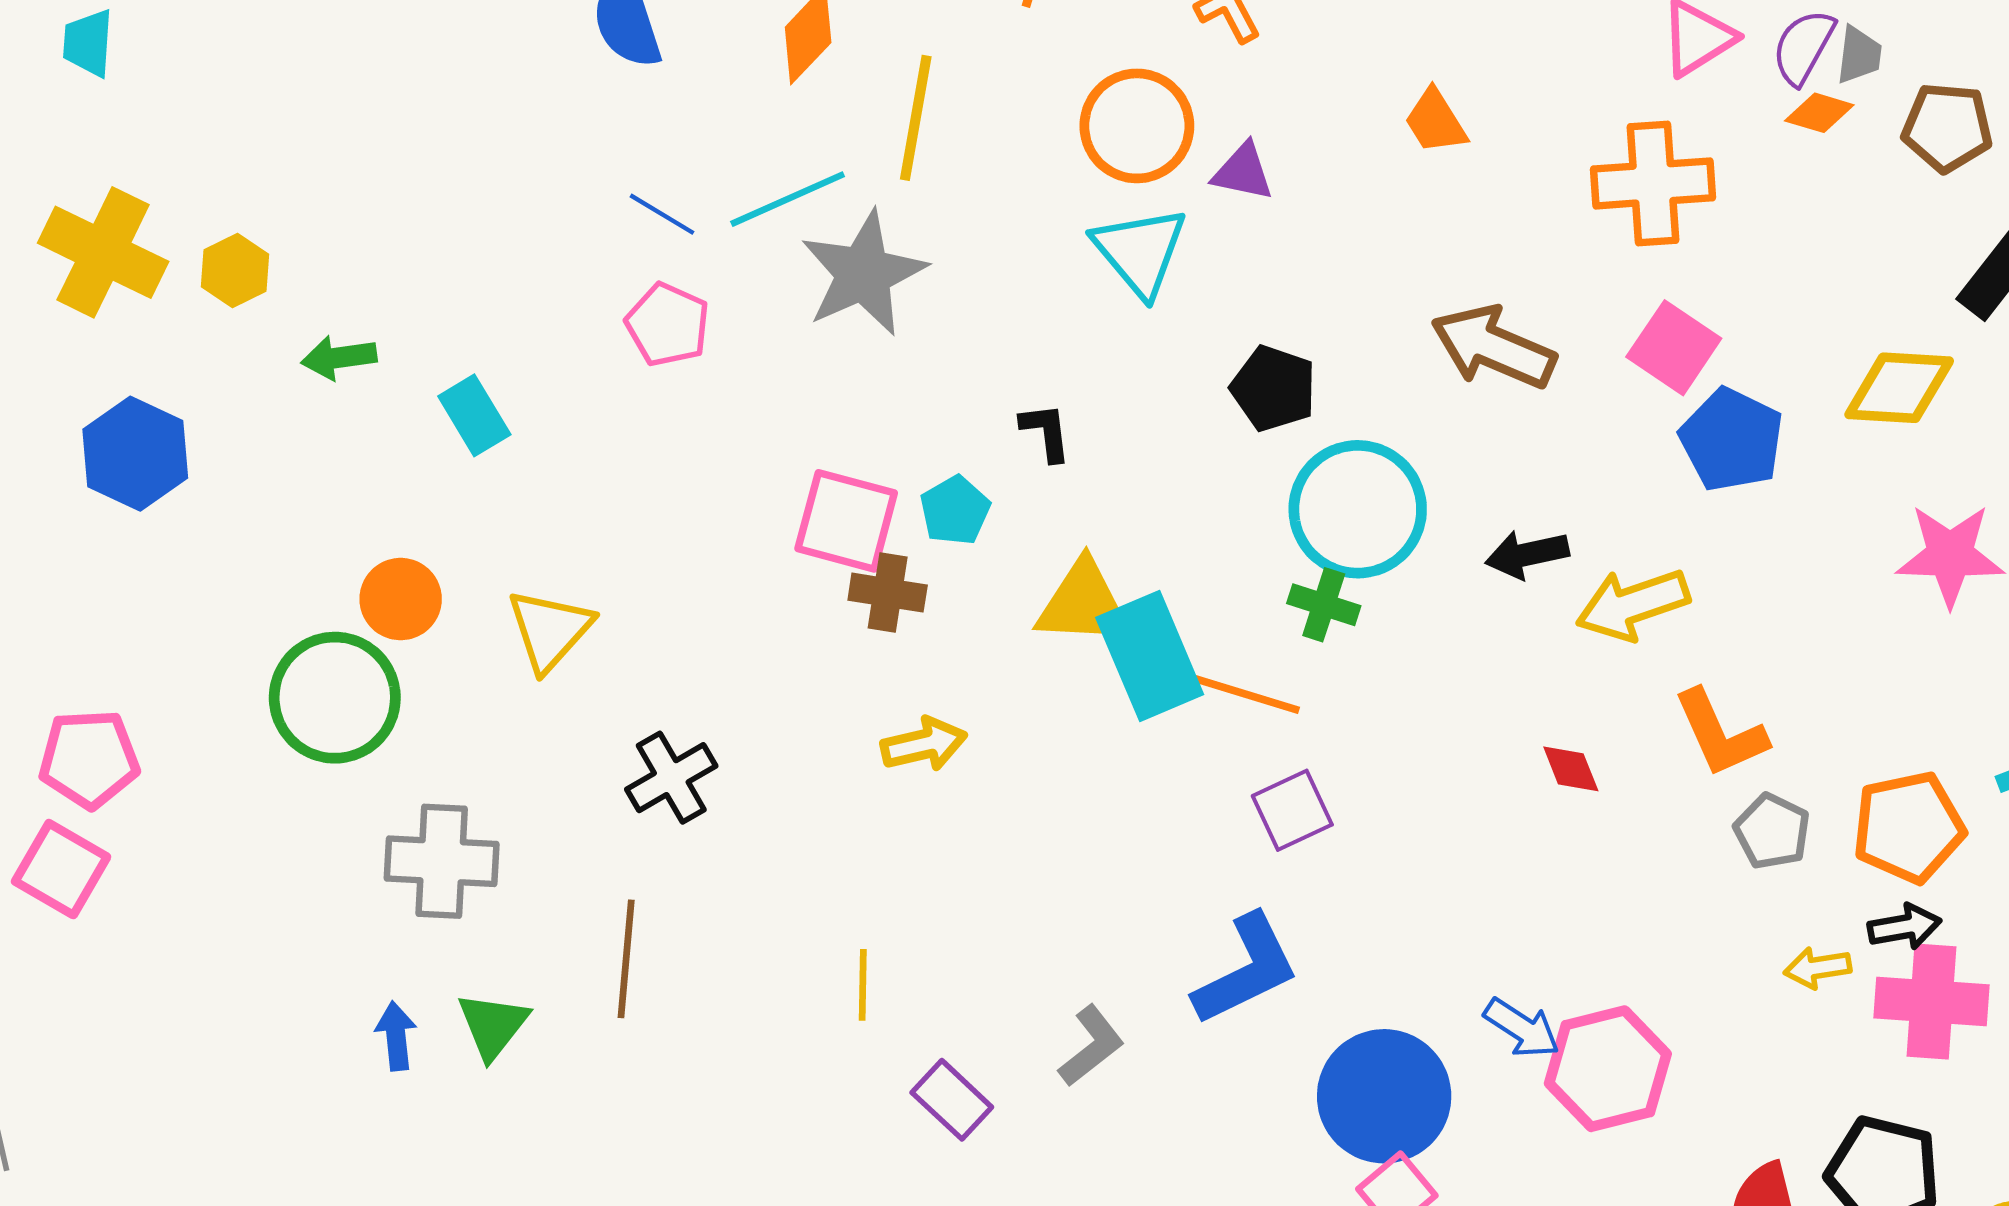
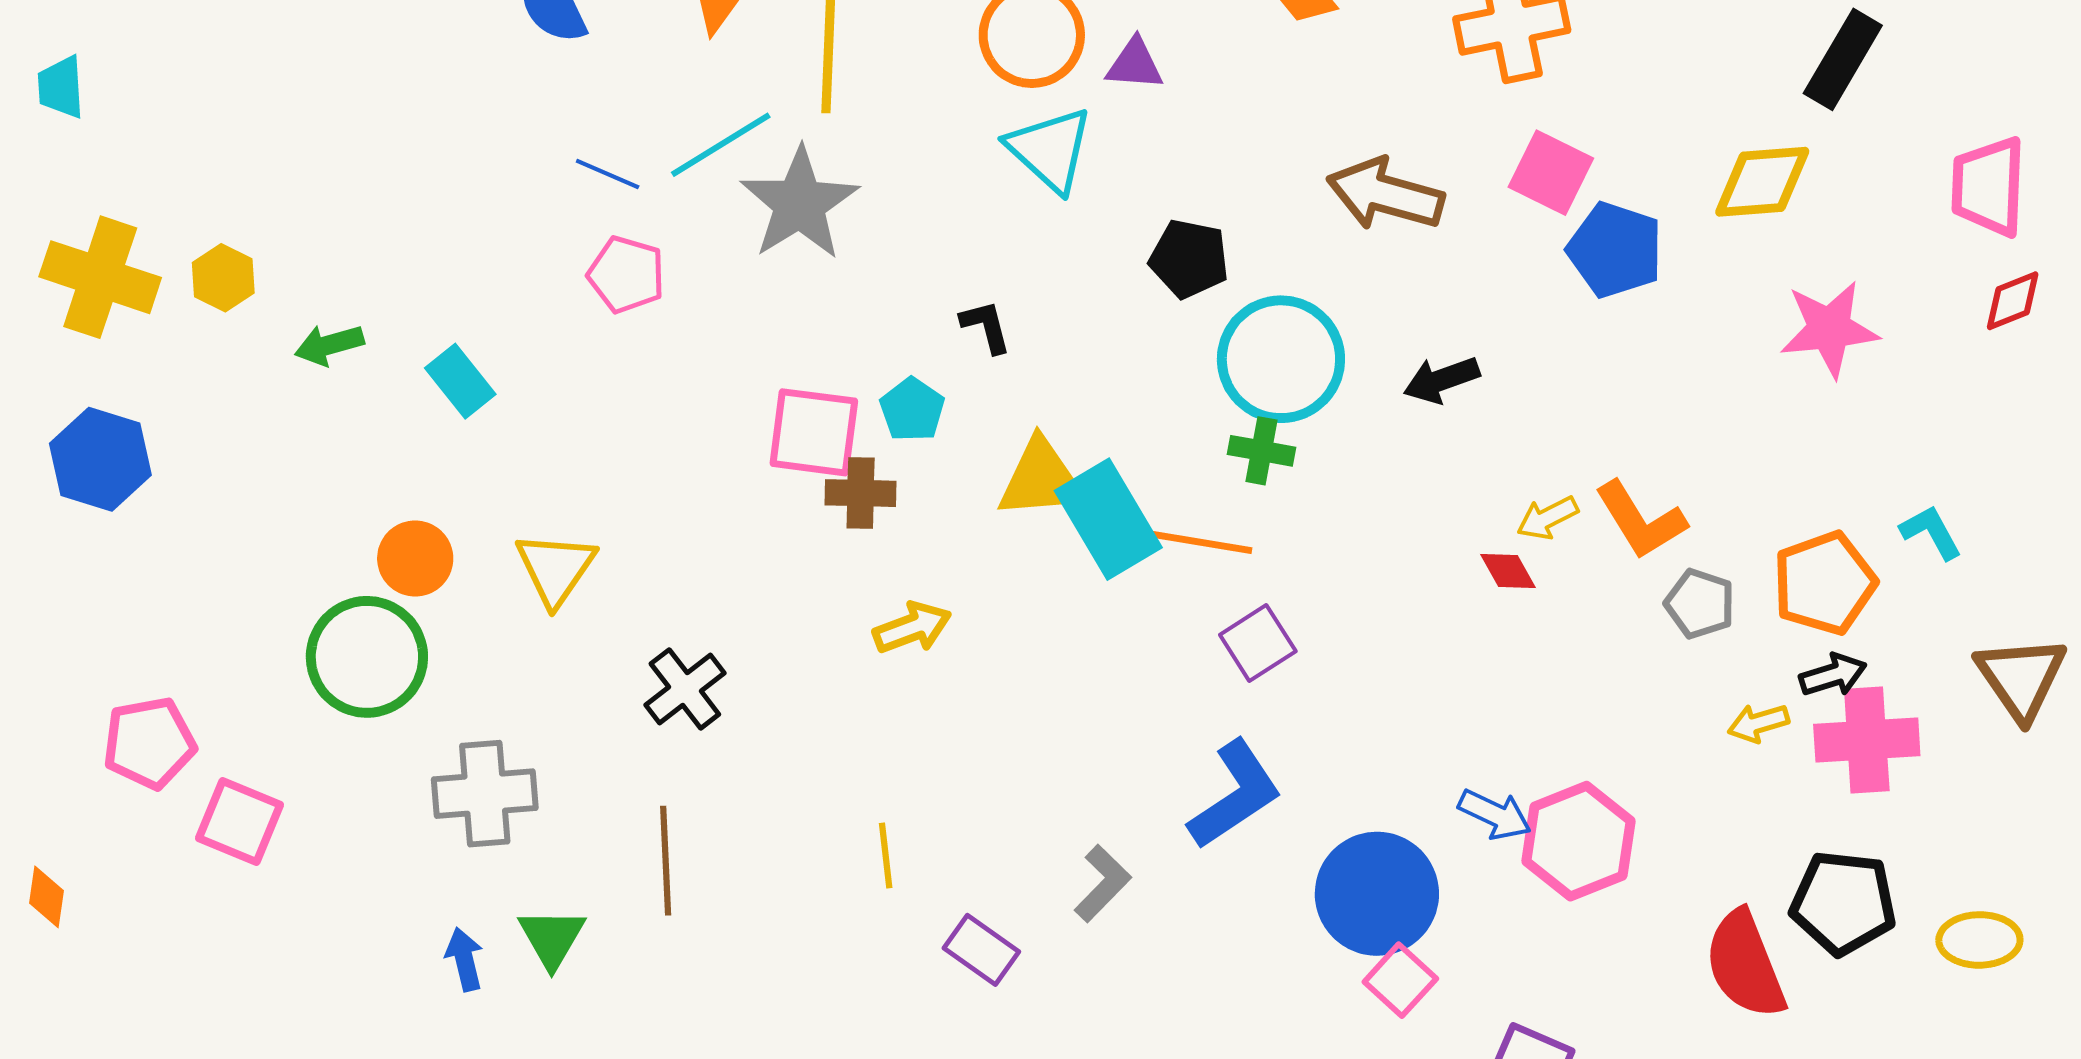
blue hexagon: (135, 454) -> (100, 459), moved
yellow arrow: (1633, 605) -> (1547, 518), moved, size x0.6
pink square: (61, 869) -> (239, 822), moved

